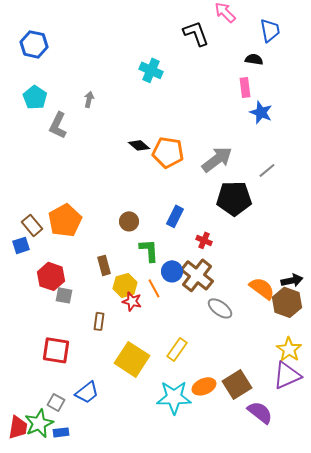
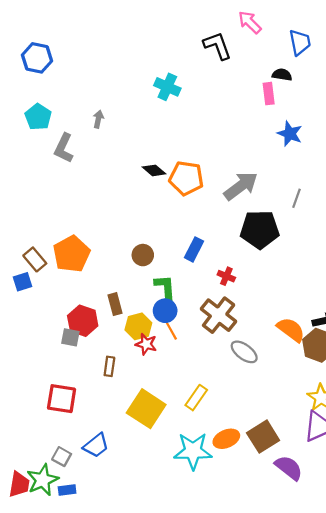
pink rectangle: (245, 87) -> (269, 94), moved
gray line: (267, 170) -> (296, 198), turned -30
blue circle: (172, 271) -> (165, 311), moved
red hexagon: (51, 276) -> (83, 321), moved

